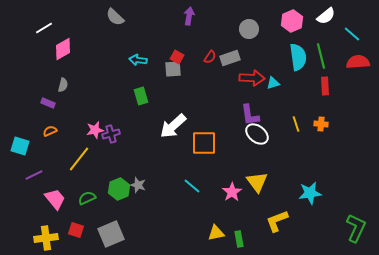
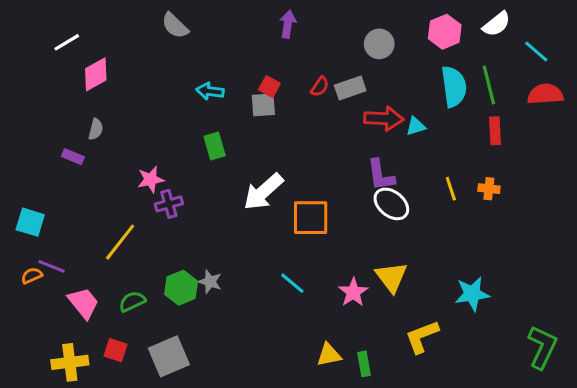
pink star: (95, 130) -> (151, 180), moved
orange semicircle: (50, 131) -> (32, 276), moved
purple line: (34, 175) -> (52, 266), turned 48

